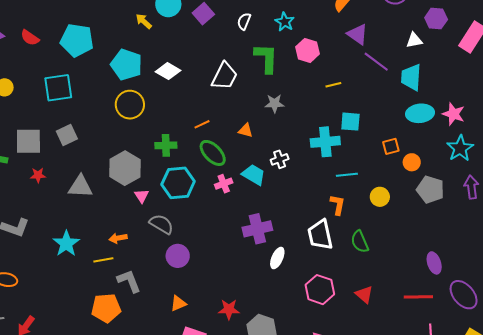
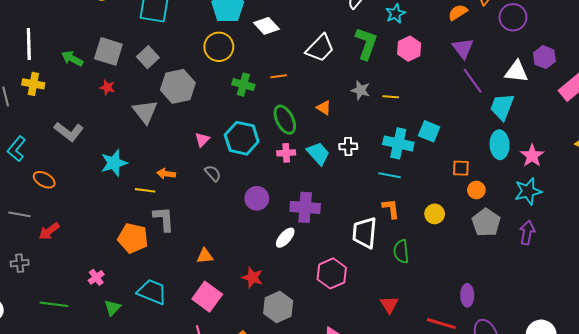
white triangle: (414, 40) -> (516, 72), size x1.4
yellow line: (333, 85) -> (391, 97), moved
cyan ellipse: (420, 113) -> (500, 145), turned 76
orange line: (202, 124) -> (279, 76), moved
gray square: (67, 135) -> (148, 57), turned -35
green cross: (166, 145) -> (243, 85), moved
gray hexagon: (125, 168) -> (178, 86), moved
cyan line: (347, 175) -> (390, 175), moved
gray triangle: (80, 187) -> (145, 112), turned 32
orange L-shape: (338, 205) -> (391, 209), turned -35
gray semicircle: (161, 224) -> (213, 173), size x0.7
purple circle: (178, 256) -> (257, 198), moved
white ellipse: (277, 258) -> (285, 238), moved
pink hexagon: (320, 290) -> (332, 273), moved

